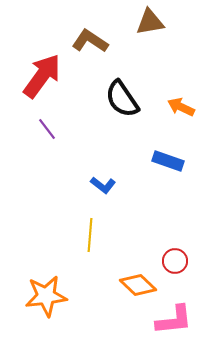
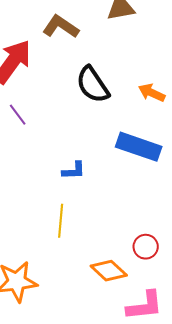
blue rectangle: (168, 161) -> (139, 147), size x1.4
blue L-shape: (103, 185) -> (74, 171), turned -40

